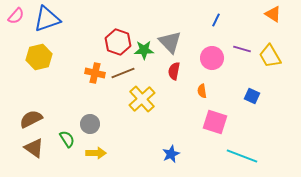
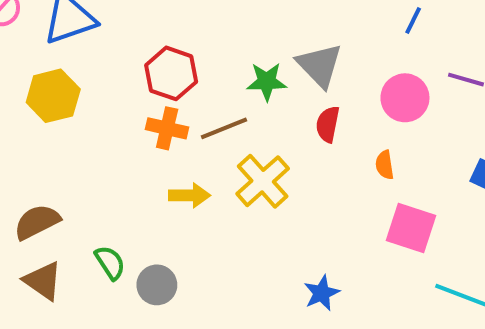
red hexagon: (118, 42) -> (171, 73), moved
gray circle: (90, 124) -> (157, 285), moved
yellow arrow: (96, 153) -> (189, 195), moved

